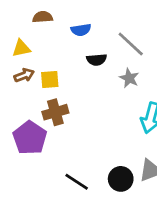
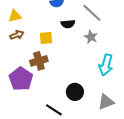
yellow square: (50, 80) -> (46, 38), moved
black circle: (121, 179) -> (75, 92), moved

